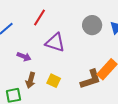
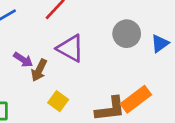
brown arrow: (31, 80) -> (39, 70), moved

